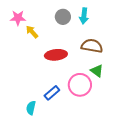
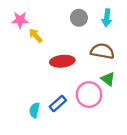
cyan arrow: (84, 16) -> (107, 18), moved
gray circle: (63, 17) -> (79, 18), moved
cyan semicircle: (31, 108) -> (34, 110), moved

